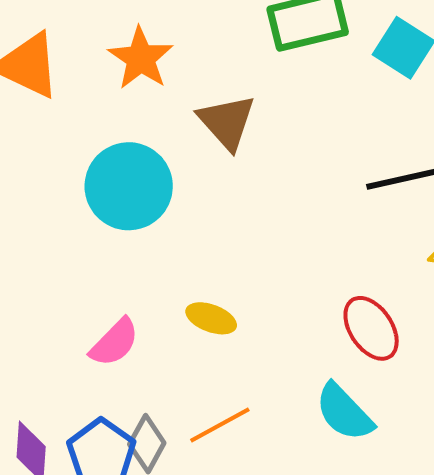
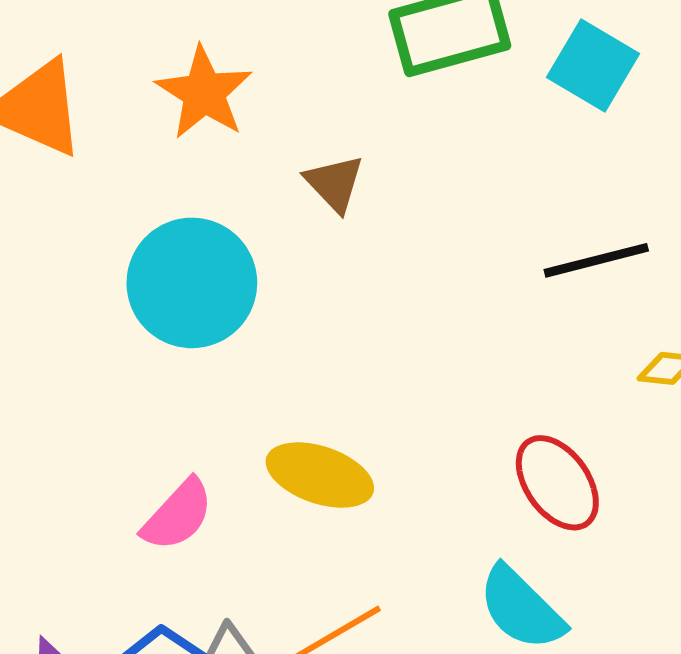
brown triangle: (227, 122) -> (334, 183), size x0.7
yellow ellipse: (211, 318) -> (320, 475), size x1.4

